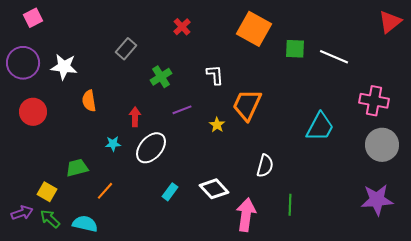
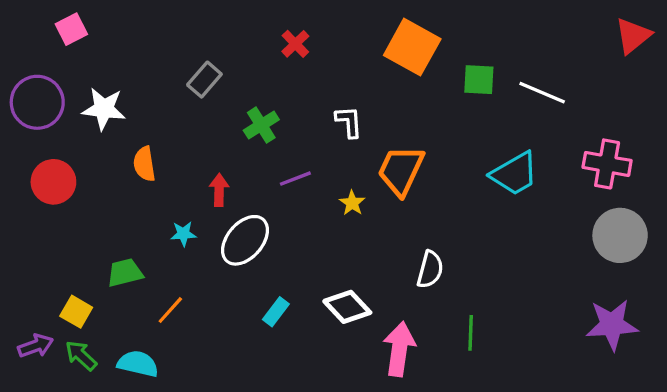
pink square: (33, 18) -> (71, 29), moved
cyan trapezoid: (320, 127) -> (515, 174), moved, turned 32

